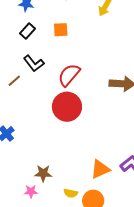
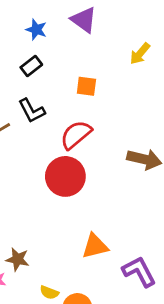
orange square: (61, 30) -> (86, 86), moved
orange triangle: (100, 169) -> (95, 246), moved

